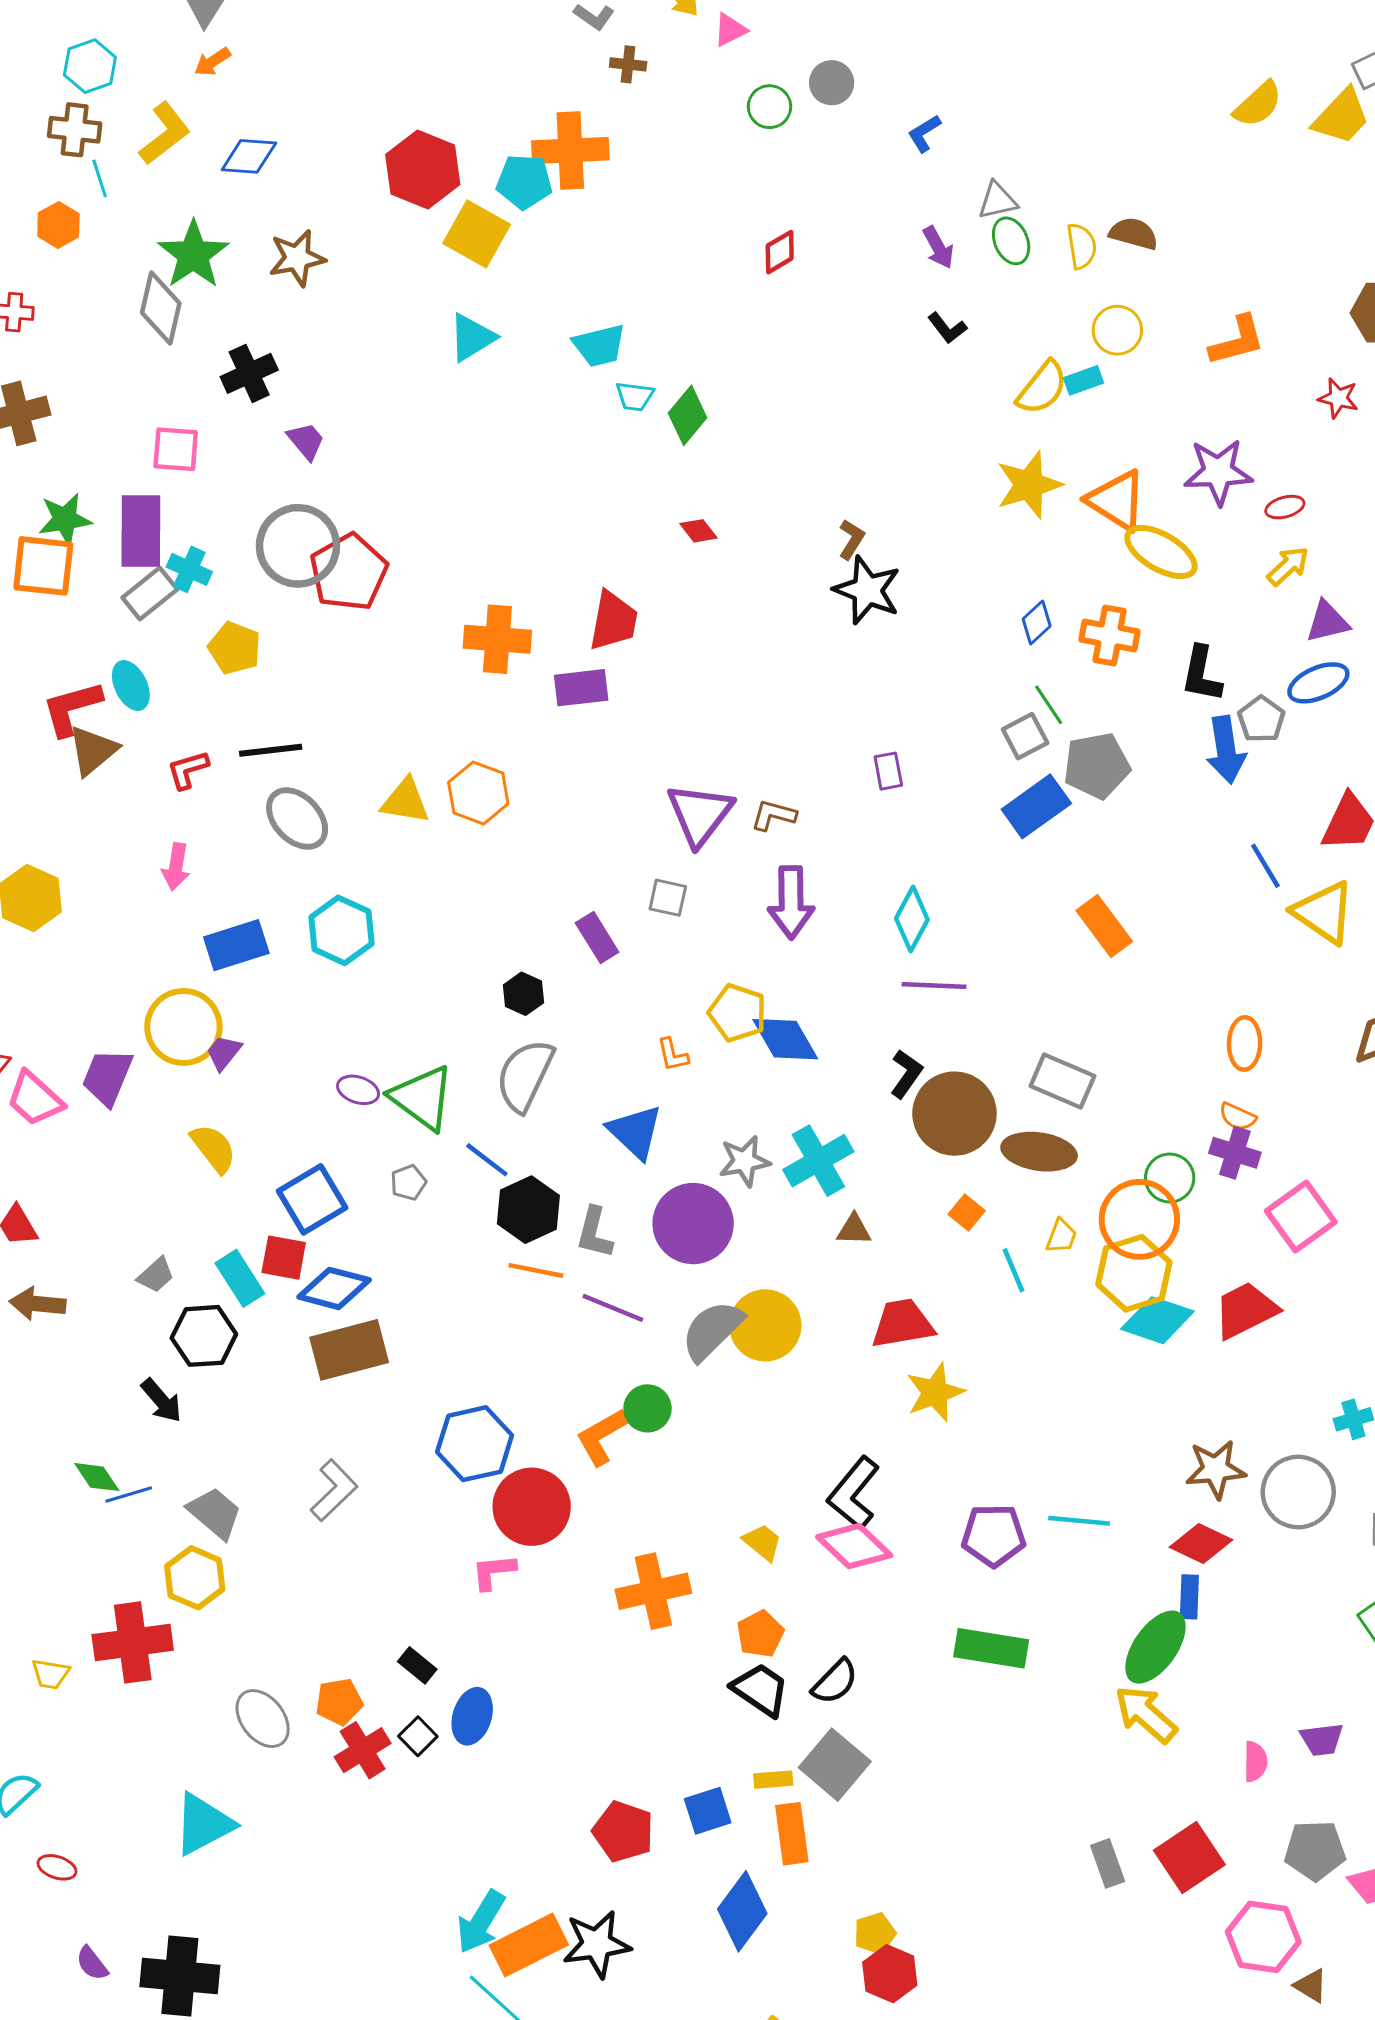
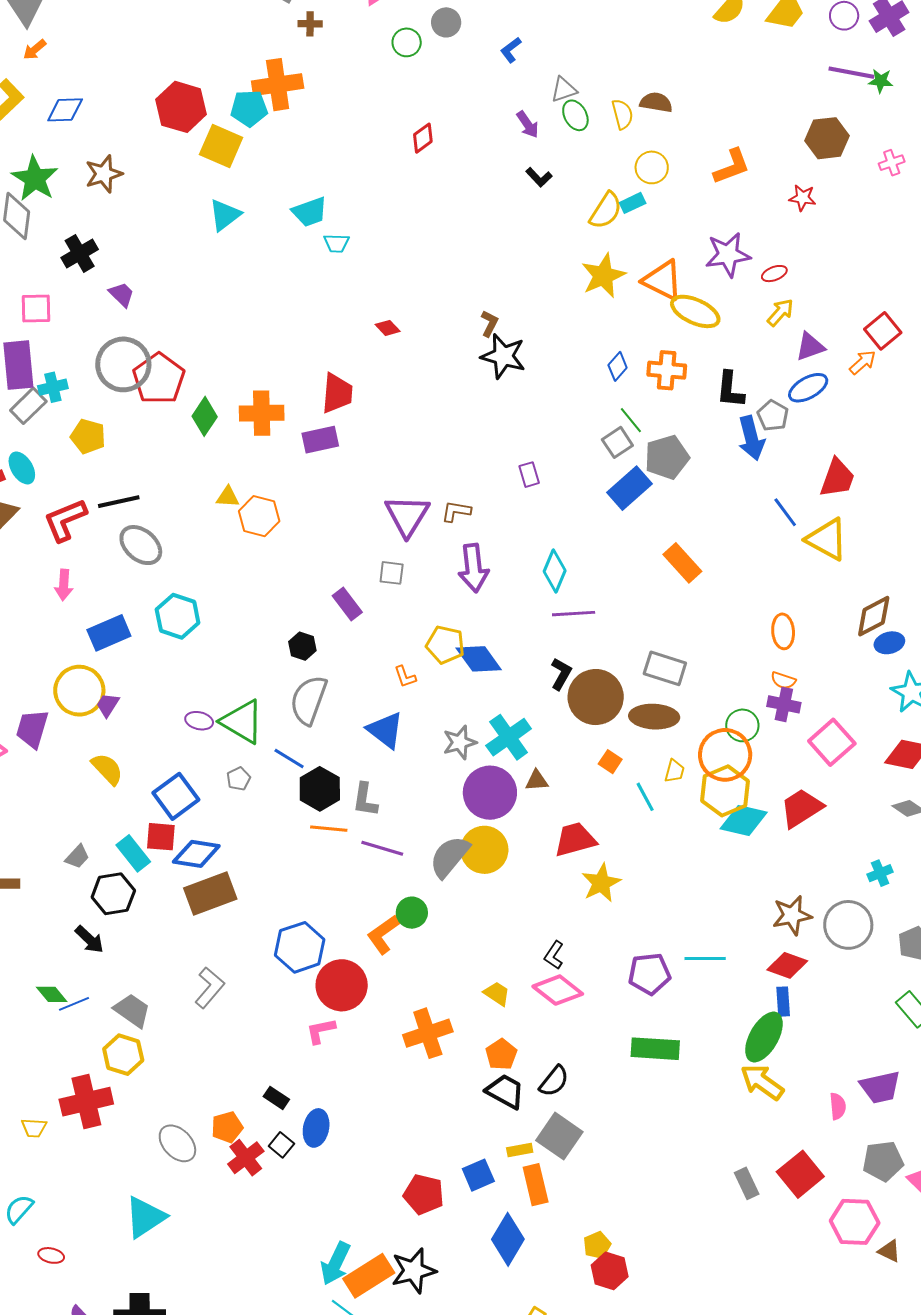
green diamond: (688, 415) -> (205, 416), moved
cyan cross: (189, 569) -> (53, 387), turned -32
red L-shape: (188, 770) -> (65, 520), size x1.6
yellow triangle: (405, 801) -> (228, 497), moved, size x0.7
purple circle: (693, 1224) -> (490, 793), moved
black L-shape: (854, 1493) -> (554, 955), size x0.6
purple trapezoid: (1322, 1739) -> (880, 1087), size x1.4

